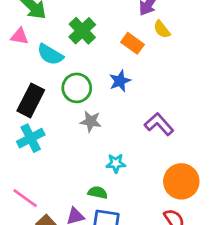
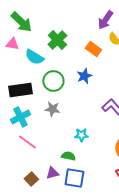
black rectangle: (31, 100) -> (20, 90), turned 55
gray star: (91, 121) -> (52, 109), moved
pink line: (25, 198) -> (27, 142), moved

